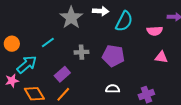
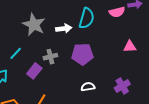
white arrow: (101, 11) -> (64, 29), moved
pink semicircle: (155, 31) -> (117, 12), moved
purple rectangle: (62, 74) -> (34, 71), moved

